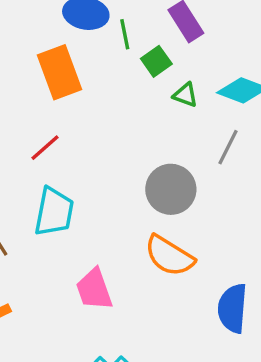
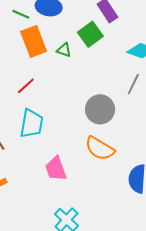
green line: (125, 34) -> (21, 14), moved, turned -54
green square: (156, 61) -> (90, 34), size x1.4
green triangle: (185, 95) -> (64, 50), moved

